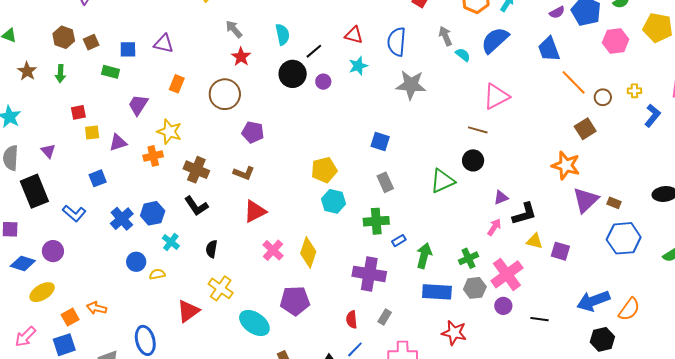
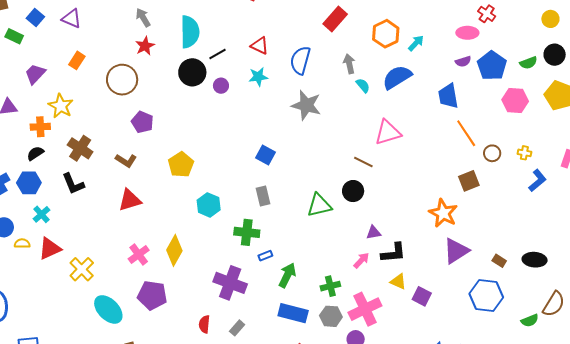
cyan semicircle: (282, 34) -> (190, 32), size x1.5
blue square: (128, 49) -> (35, 18), turned 30
yellow pentagon: (324, 170) -> (181, 165), moved, turned -30
brown rectangle: (614, 203) -> (499, 261), moved
black semicircle: (212, 249) -> (35, 153), moved, turned 36
pink cross: (273, 250) -> (139, 255), moved
red triangle: (188, 311) -> (50, 249), moved

